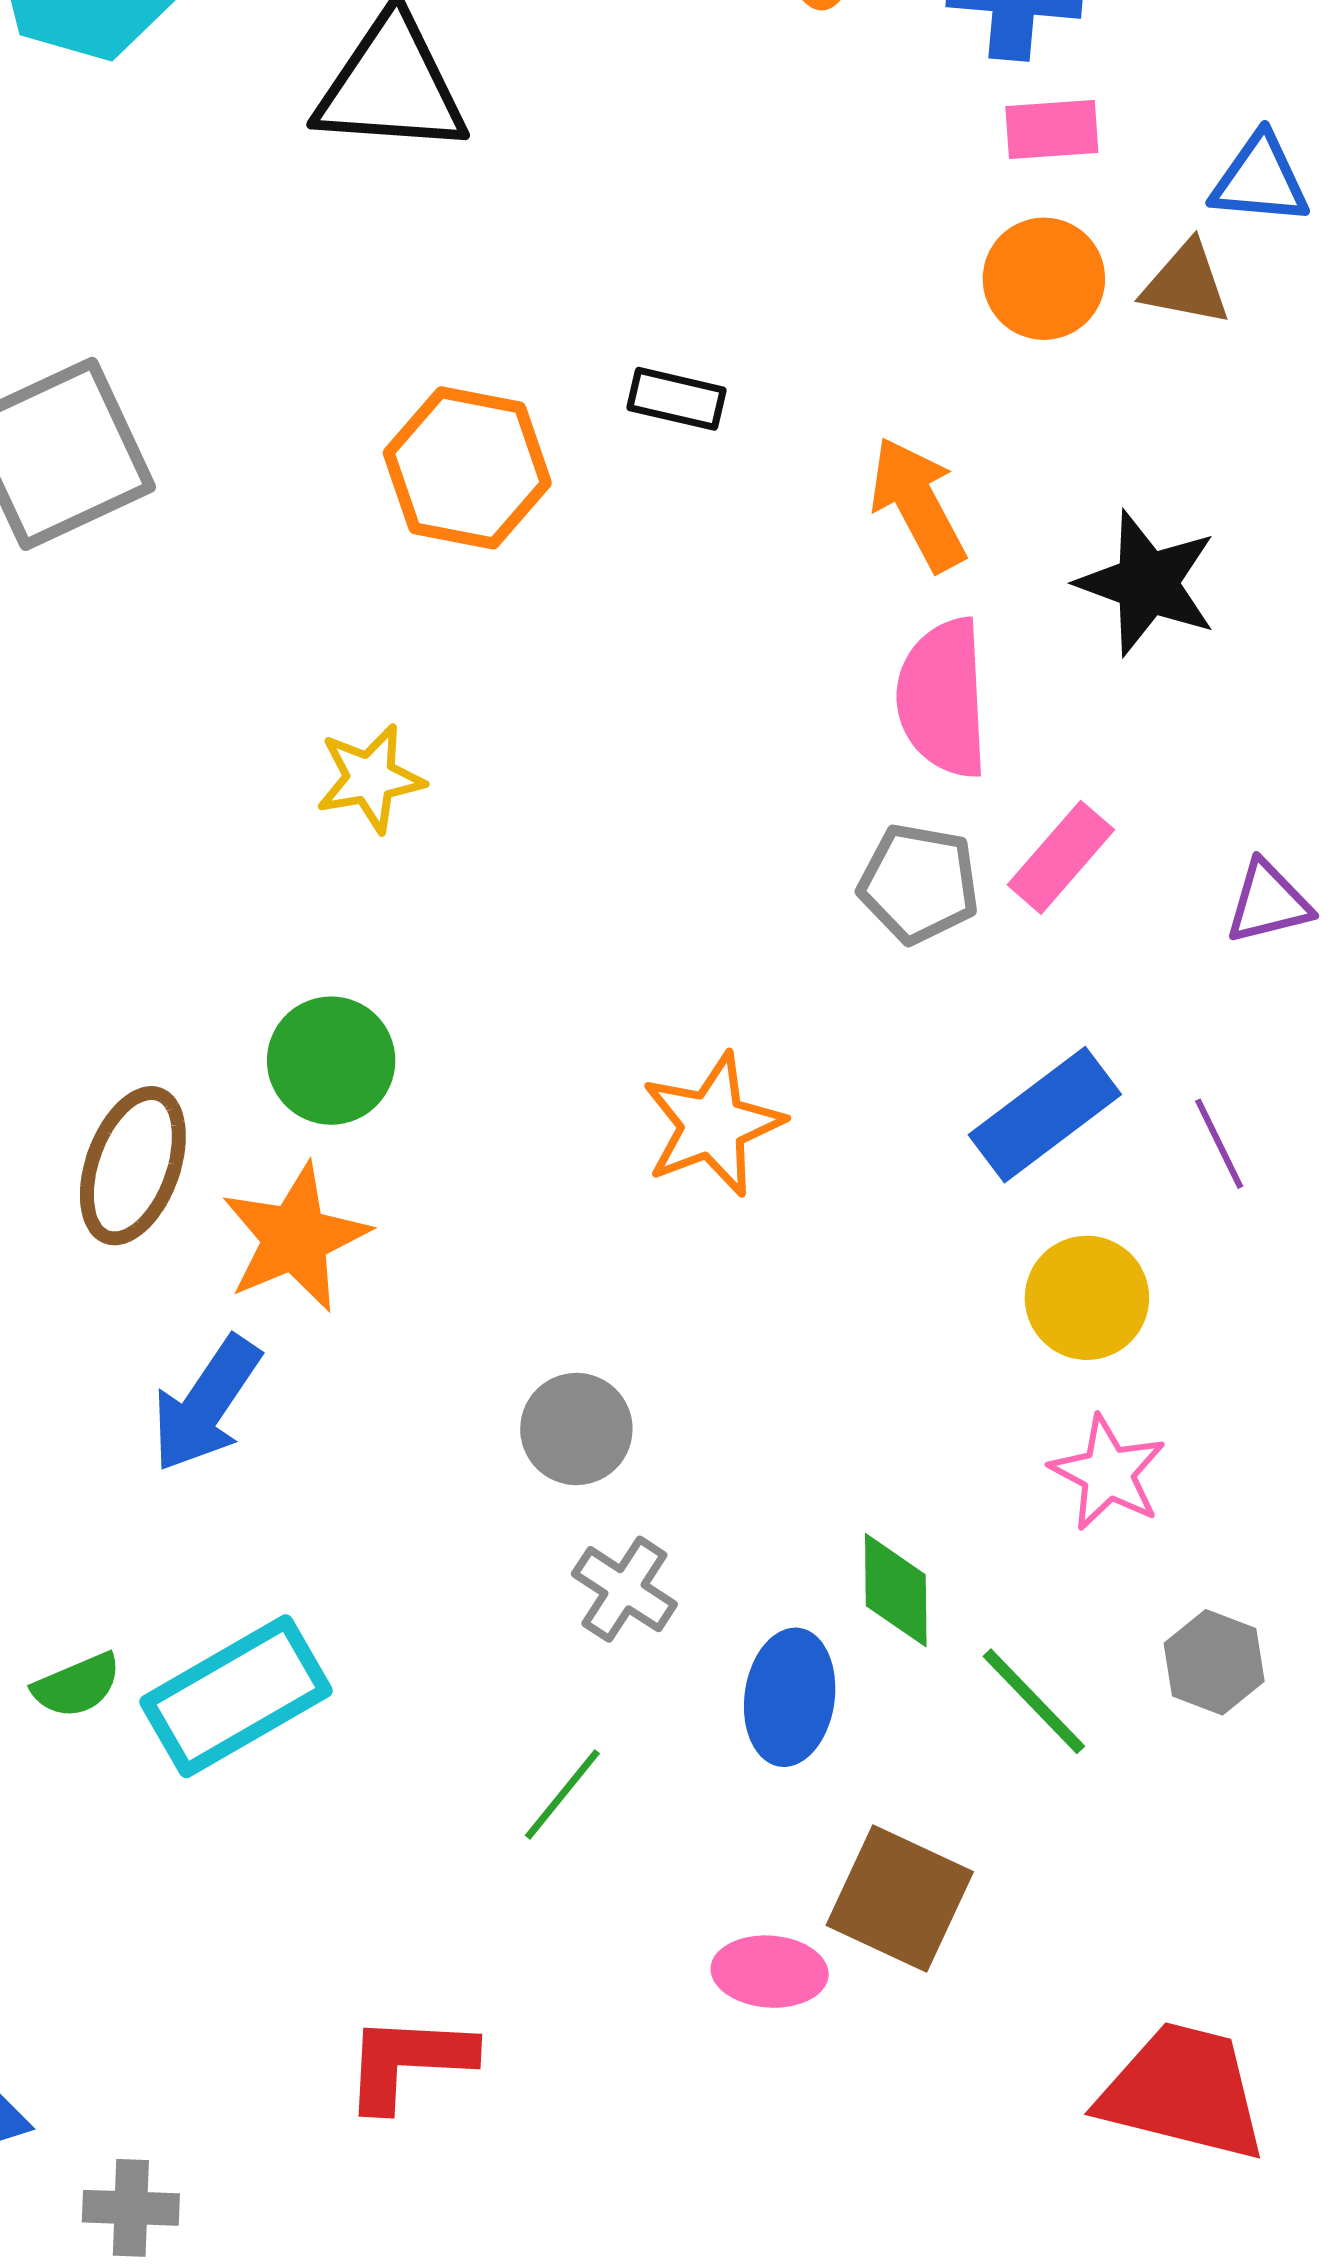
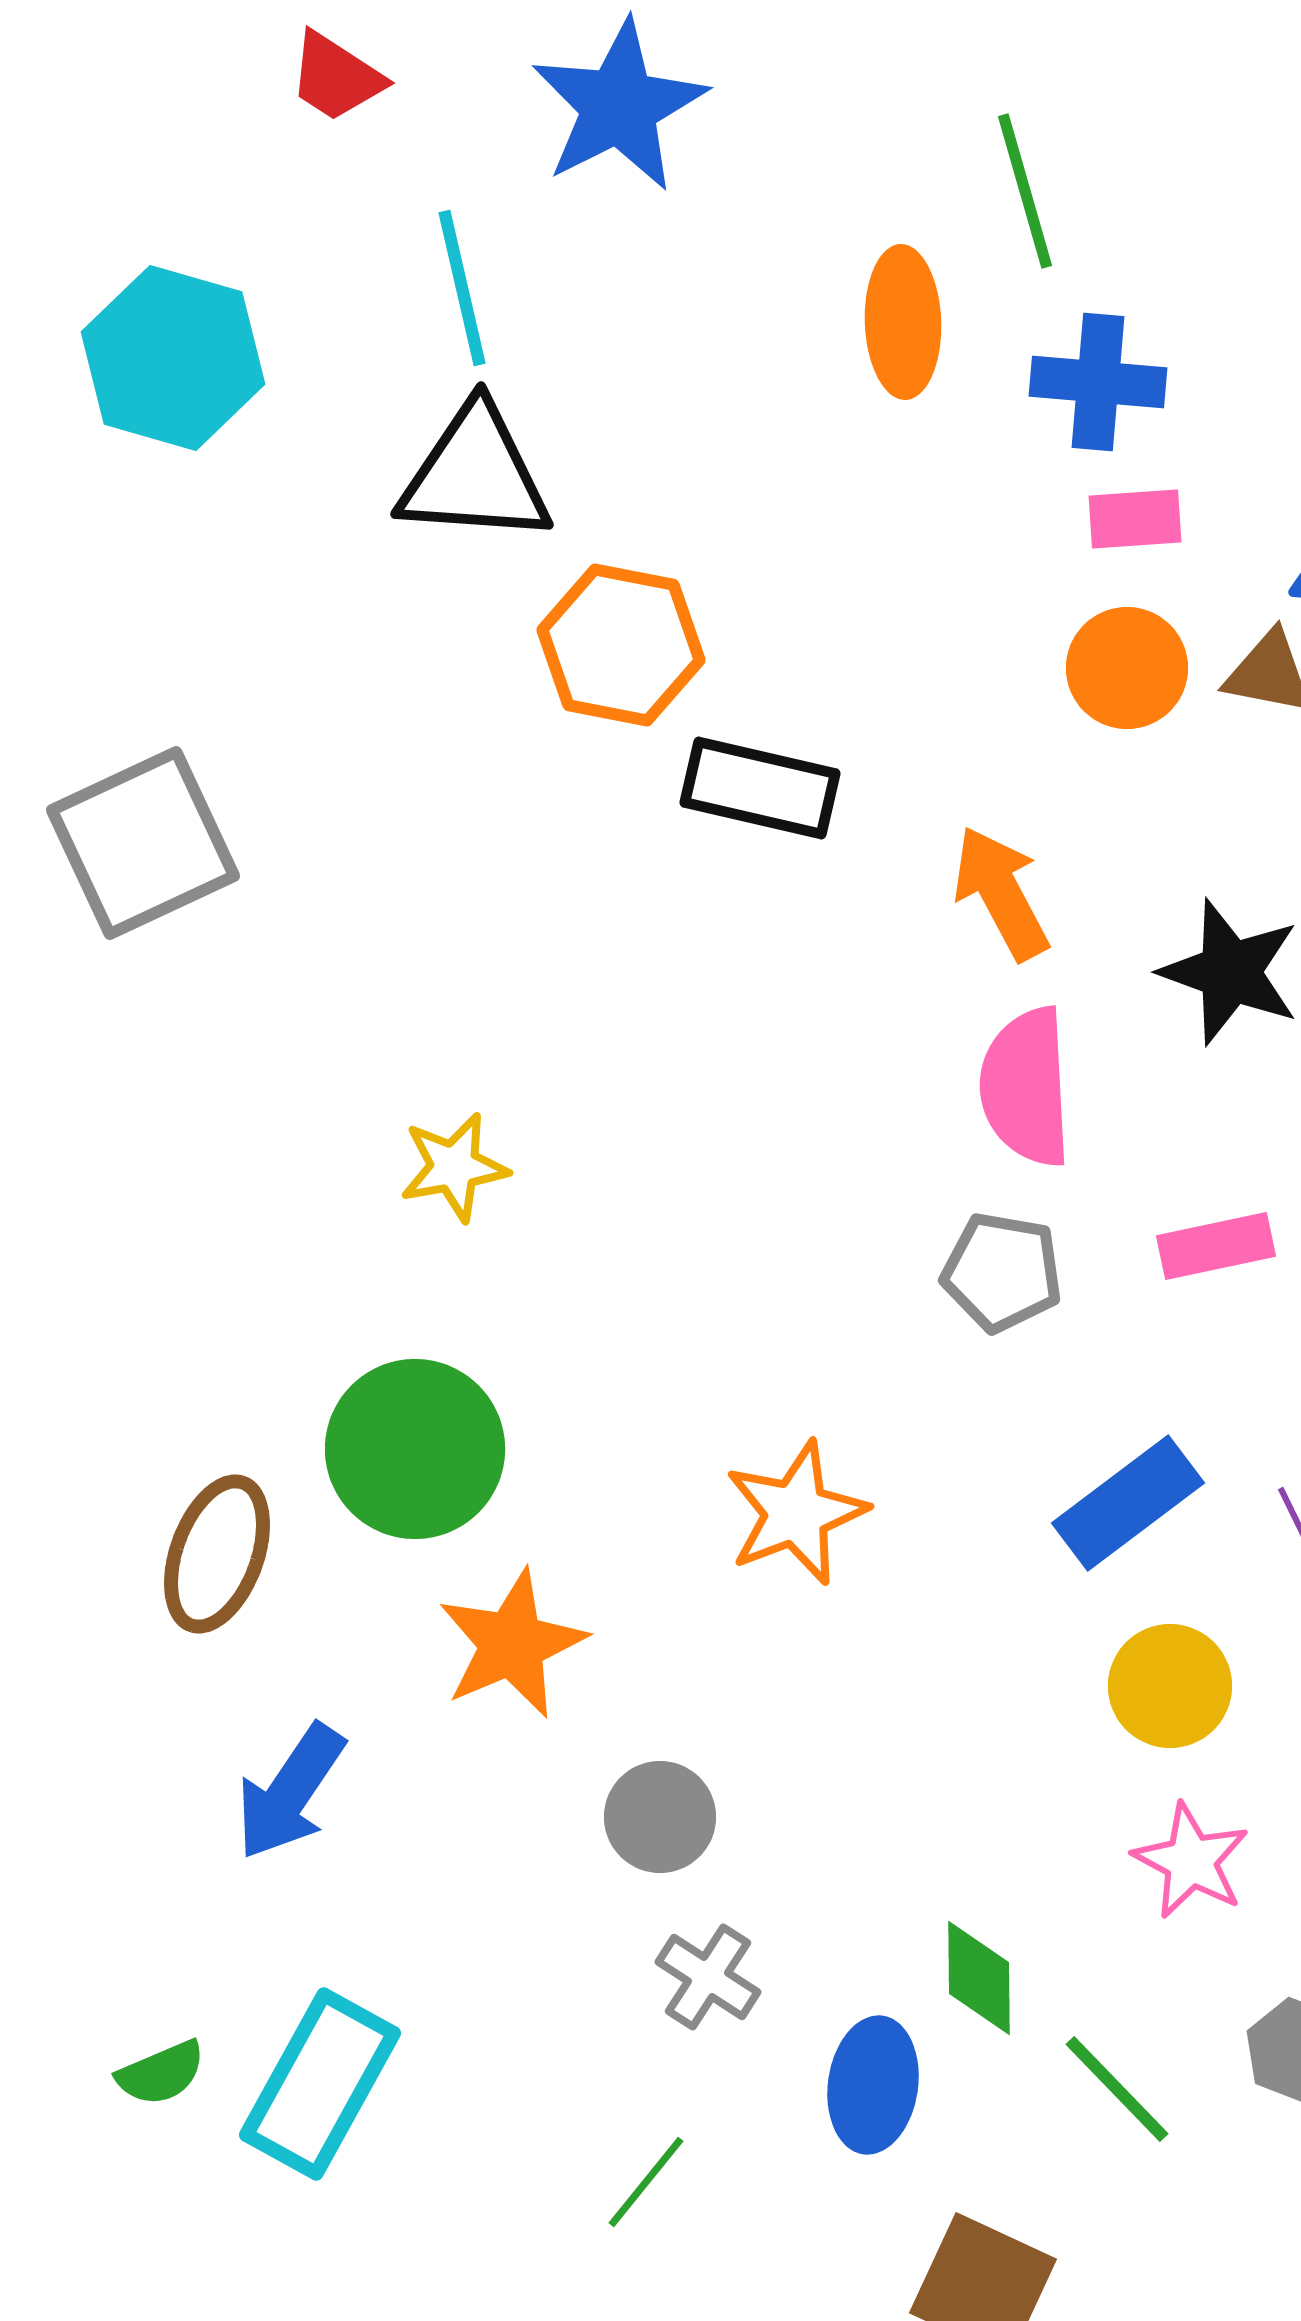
black rectangle: (676, 399) -> (760, 788), size x1.6
orange hexagon: (467, 468) -> (621, 645), moved
pink rectangle: (1061, 857) -> (1216, 1246), moved, turned 37
green circle: (331, 1061) -> (415, 1449), size x1.4
orange star: (295, 1238) -> (512, 1644), moved
cyan rectangle: (236, 1696) -> (320, 2084), turned -31

